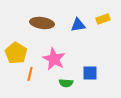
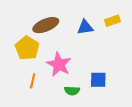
brown ellipse: (42, 23) -> (46, 25), turned -30
yellow pentagon: (16, 53) -> (27, 48), moved

